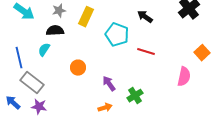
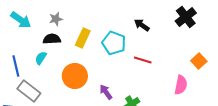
yellow rectangle: (86, 17) -> (83, 38), moved
orange circle: (78, 68) -> (75, 76), size x1.6

